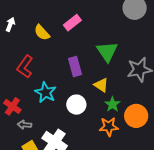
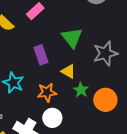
white circle: (76, 105) -> (52, 118), moved
orange star: (109, 127) -> (47, 92), moved

